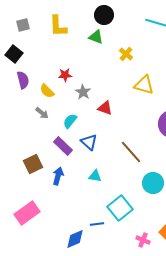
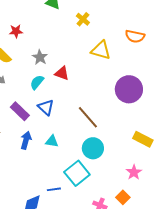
red star: (65, 75) -> (16, 31), moved
cyan semicircle: (70, 121) -> (37, 82), moved
blue arrow: (58, 176) -> (26, 140), moved
cyan circle: (153, 183) -> (93, 148), moved

